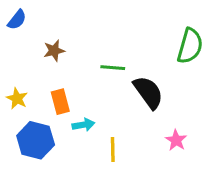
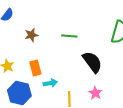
green line: (113, 68) -> (69, 36), moved
pink star: (176, 140) -> (95, 93), moved

